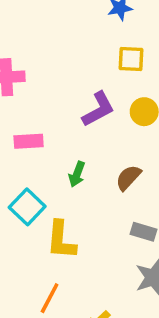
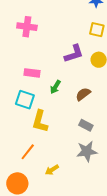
pink rectangle: (29, 141) -> (32, 73), moved
cyan square: (27, 207) -> (25, 100), turned -36

